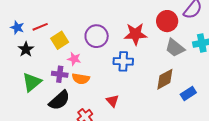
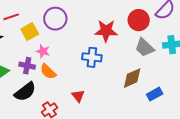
purple circle: (97, 36) -> (55, 19), moved
orange semicircle: (81, 79) -> (48, 72), turned 30

